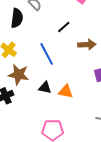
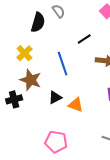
black triangle: (45, 88) -> (55, 98), turned -48

